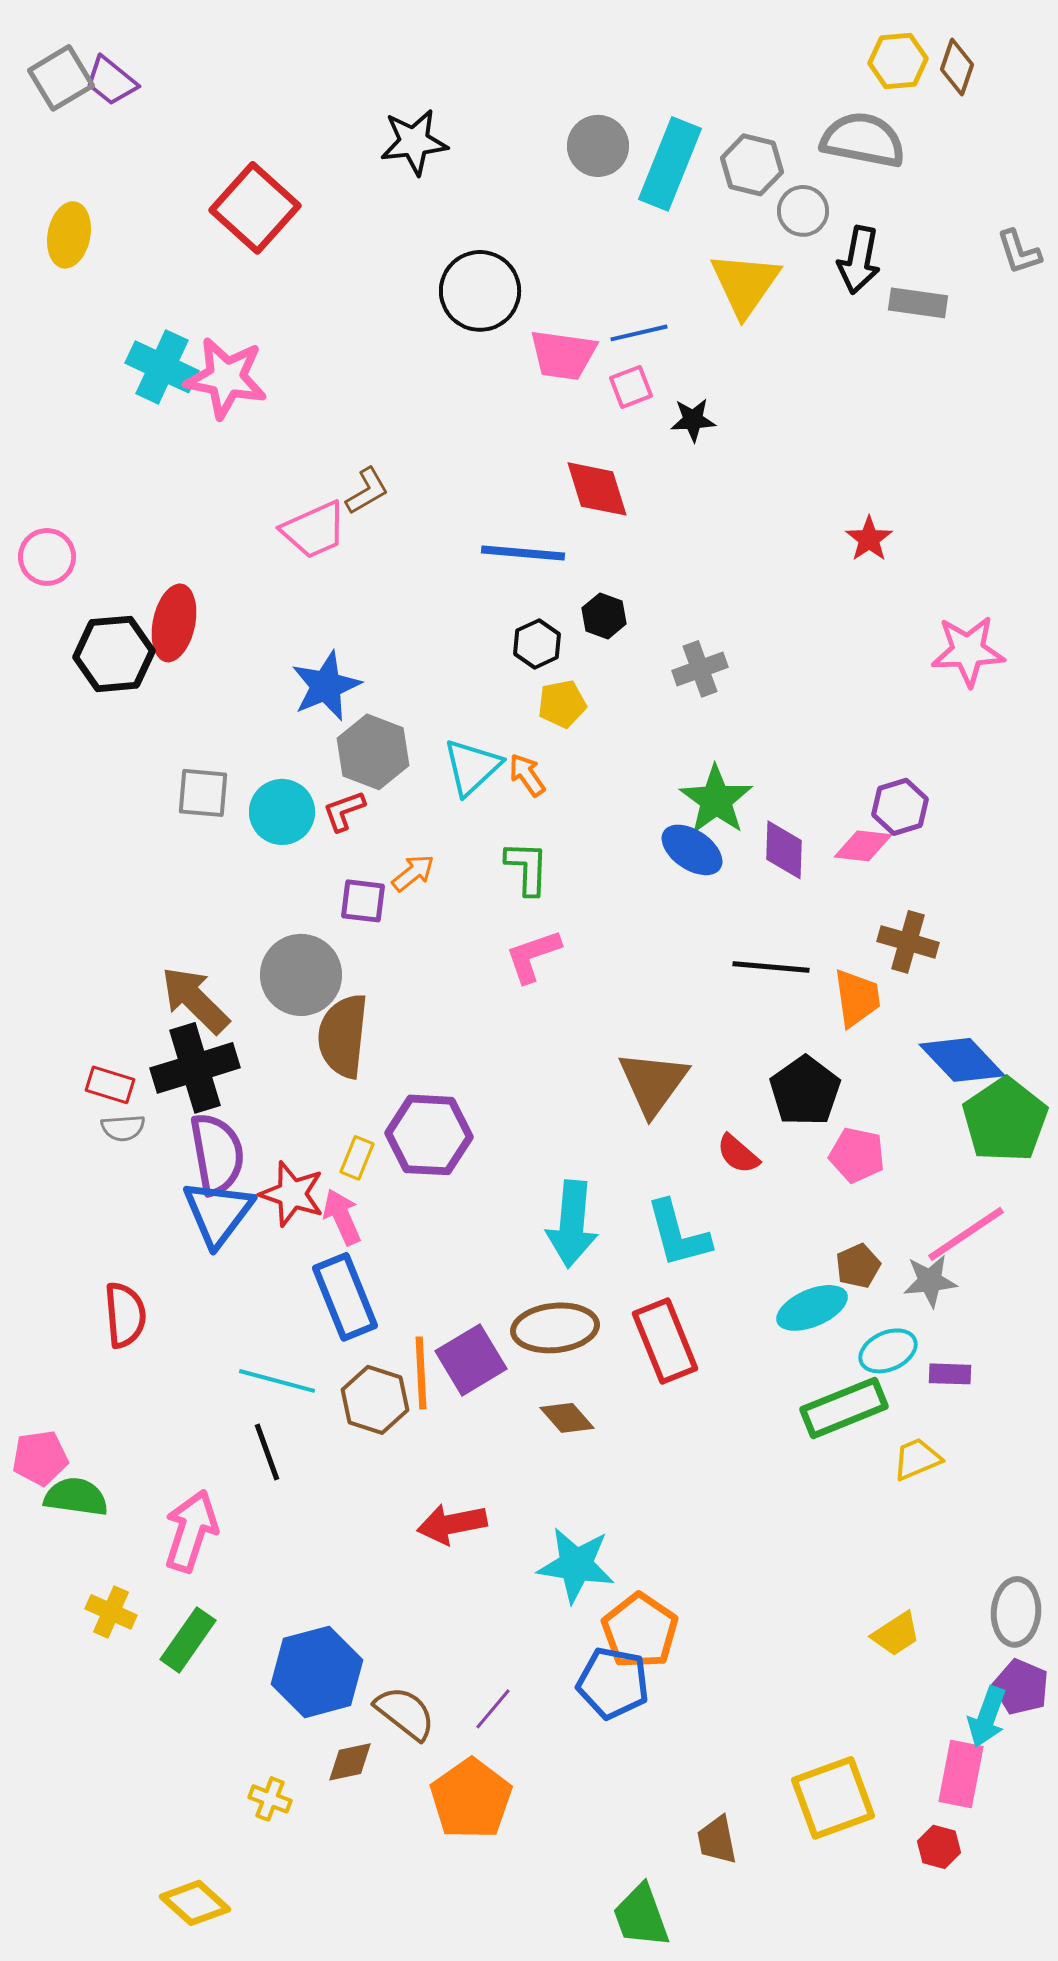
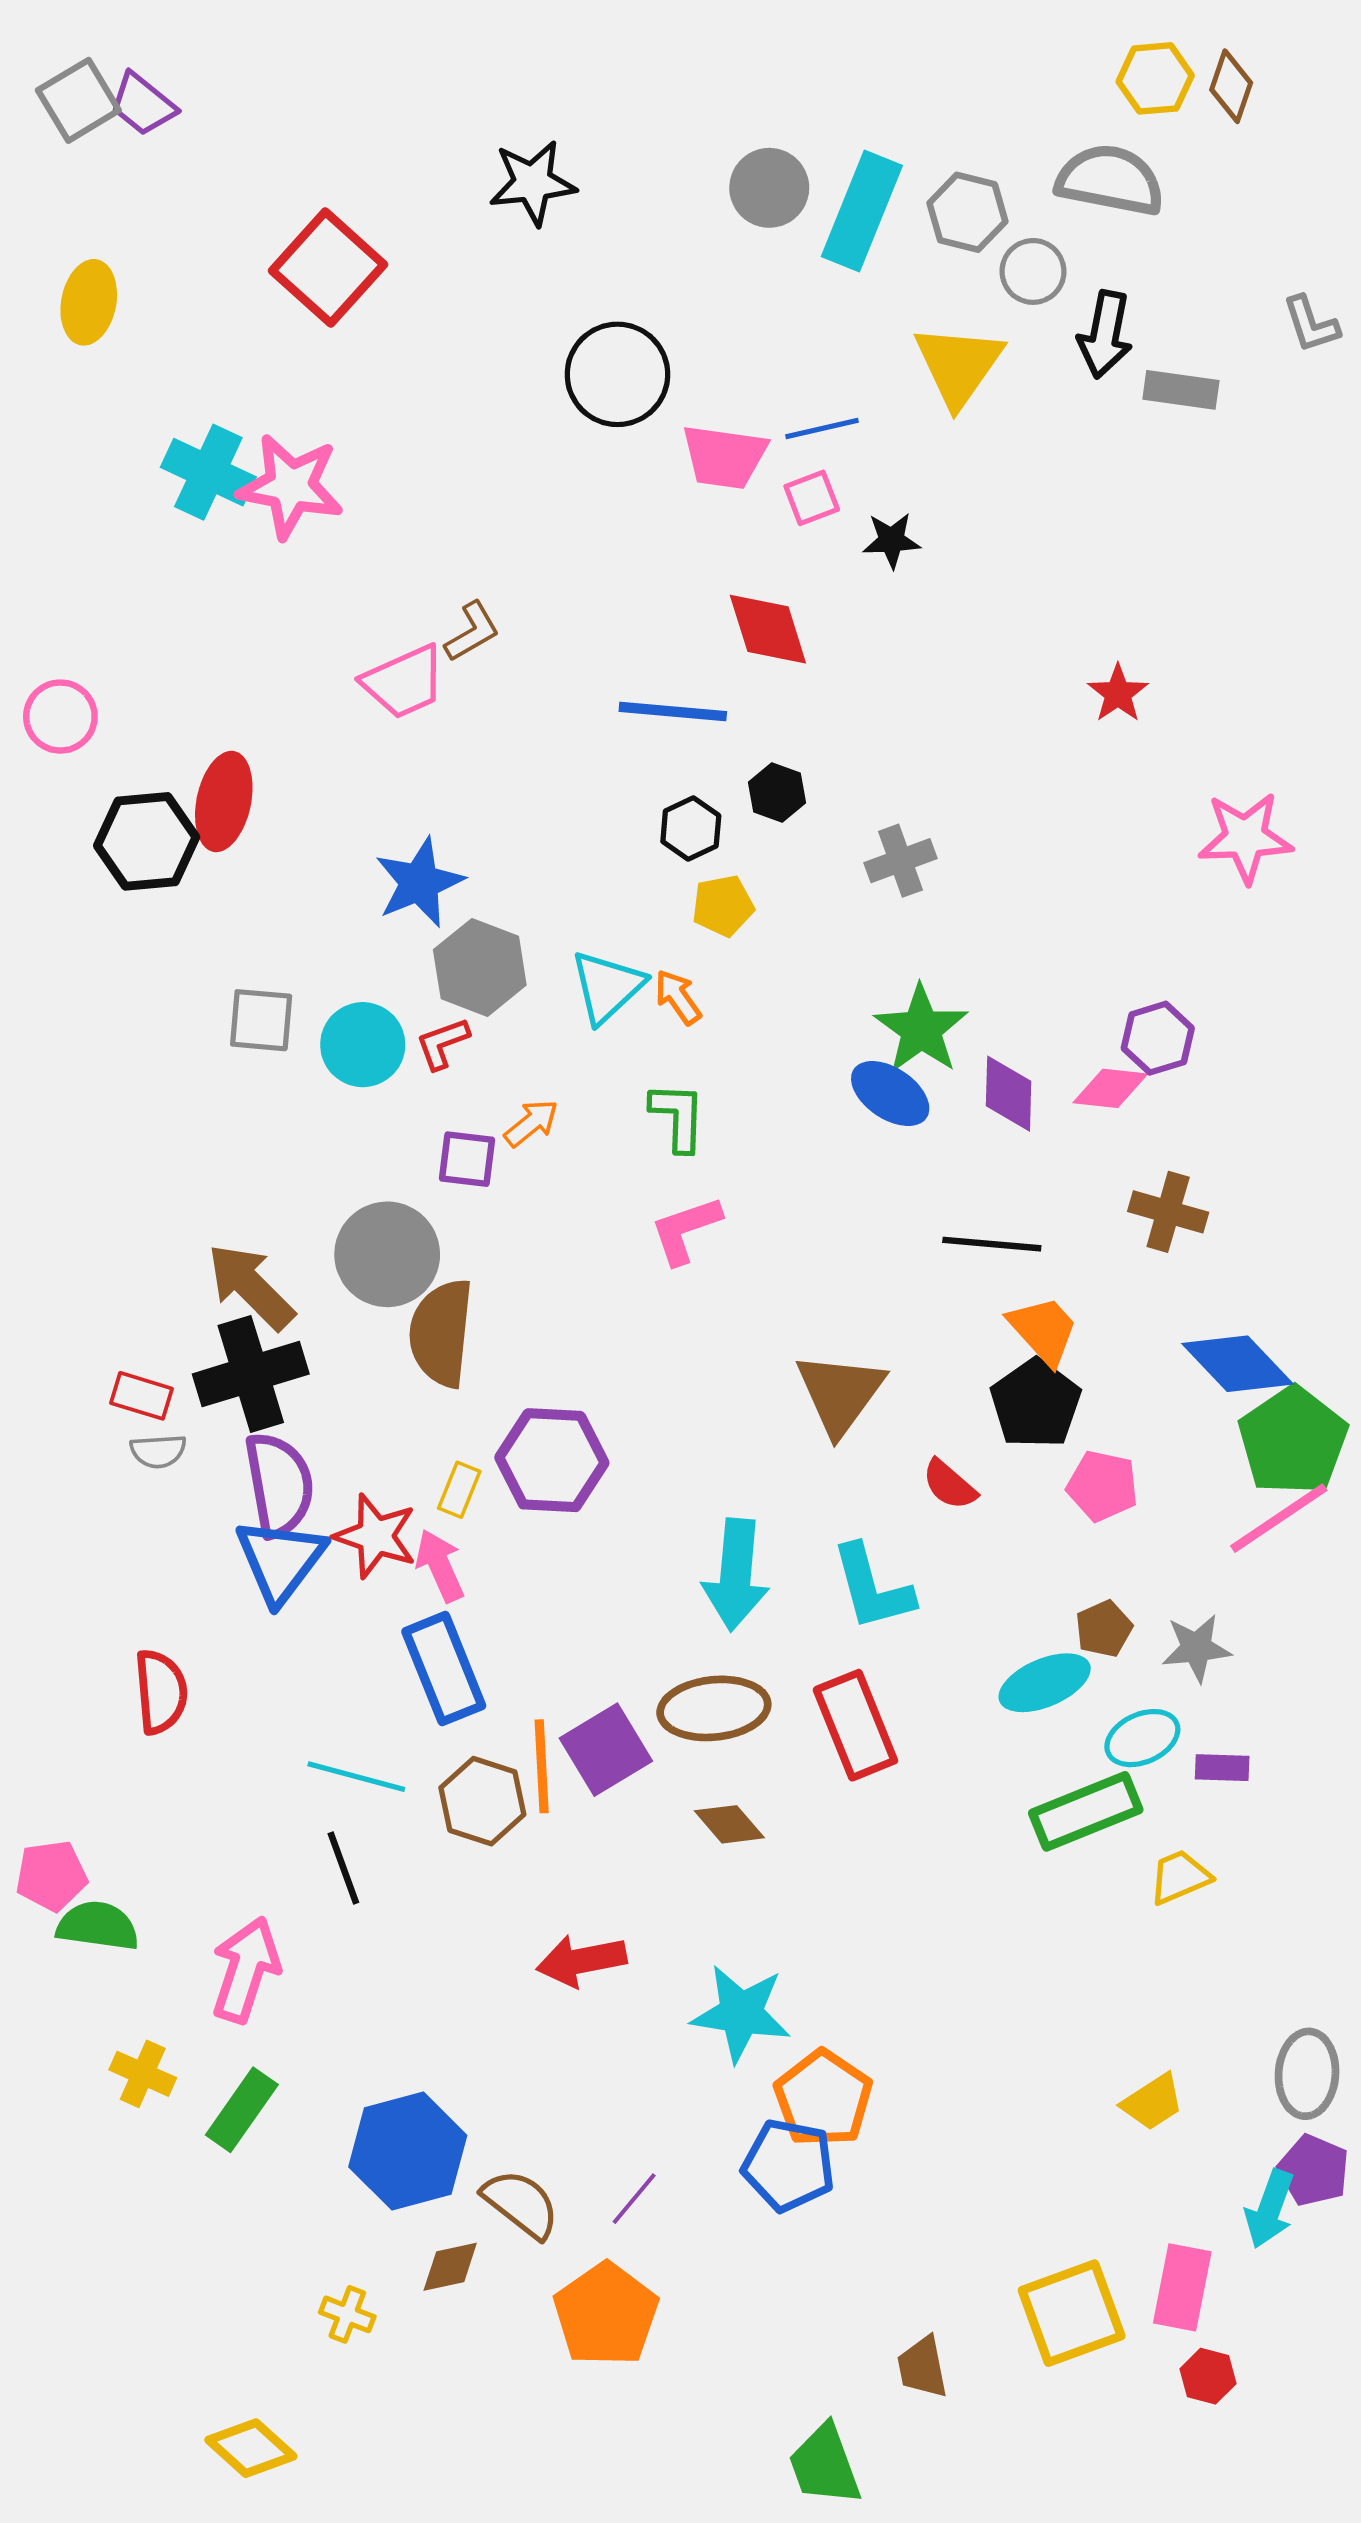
orange trapezoid: (857, 998) -> (1043, 1330), moved, turned -34
pink line: (966, 1234) -> (1279, 1518), moved
pink rectangle: (961, 1774) -> (1182, 2287), moved

